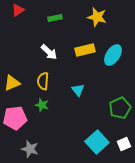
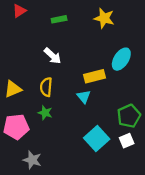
yellow rectangle: (85, 50) -> (94, 76), moved
cyan square: (97, 142) -> (97, 138), moved
white square: (124, 144) -> (127, 141), moved

